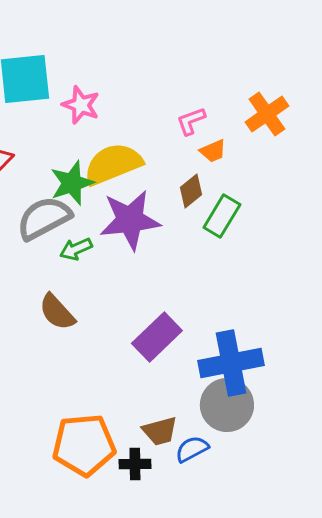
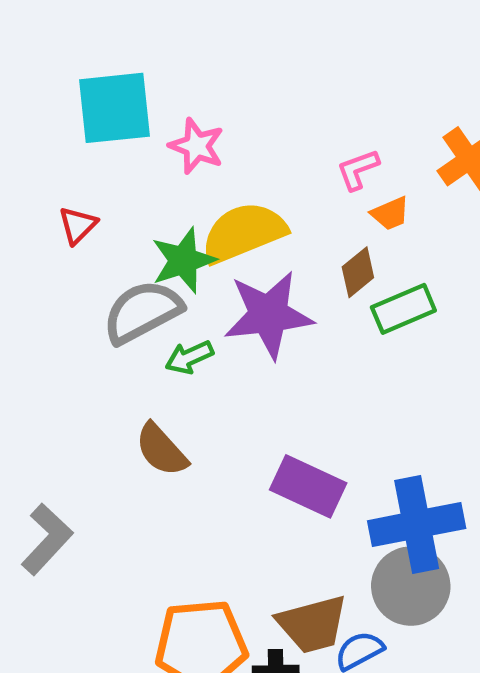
green rectangle: (222, 216) -> (403, 309), turned 36
purple rectangle: (157, 337) -> (308, 486), turned 69
brown trapezoid: (160, 431) -> (312, 624), size x1.4

